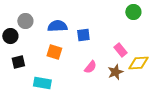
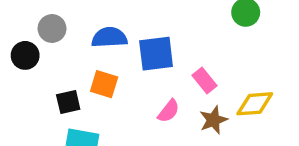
blue square: (83, 35) -> (156, 54), size x1.5
pink rectangle: (120, 50) -> (204, 81), moved
black square: (18, 62) -> (68, 102), moved

